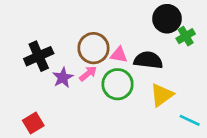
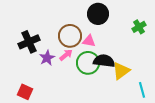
black circle: (167, 19) -> (98, 14), moved
black semicircle: (148, 60) -> (104, 61), moved
cyan line: (190, 120) -> (142, 90), turned 49
red square: (33, 123) -> (25, 92), turned -35

